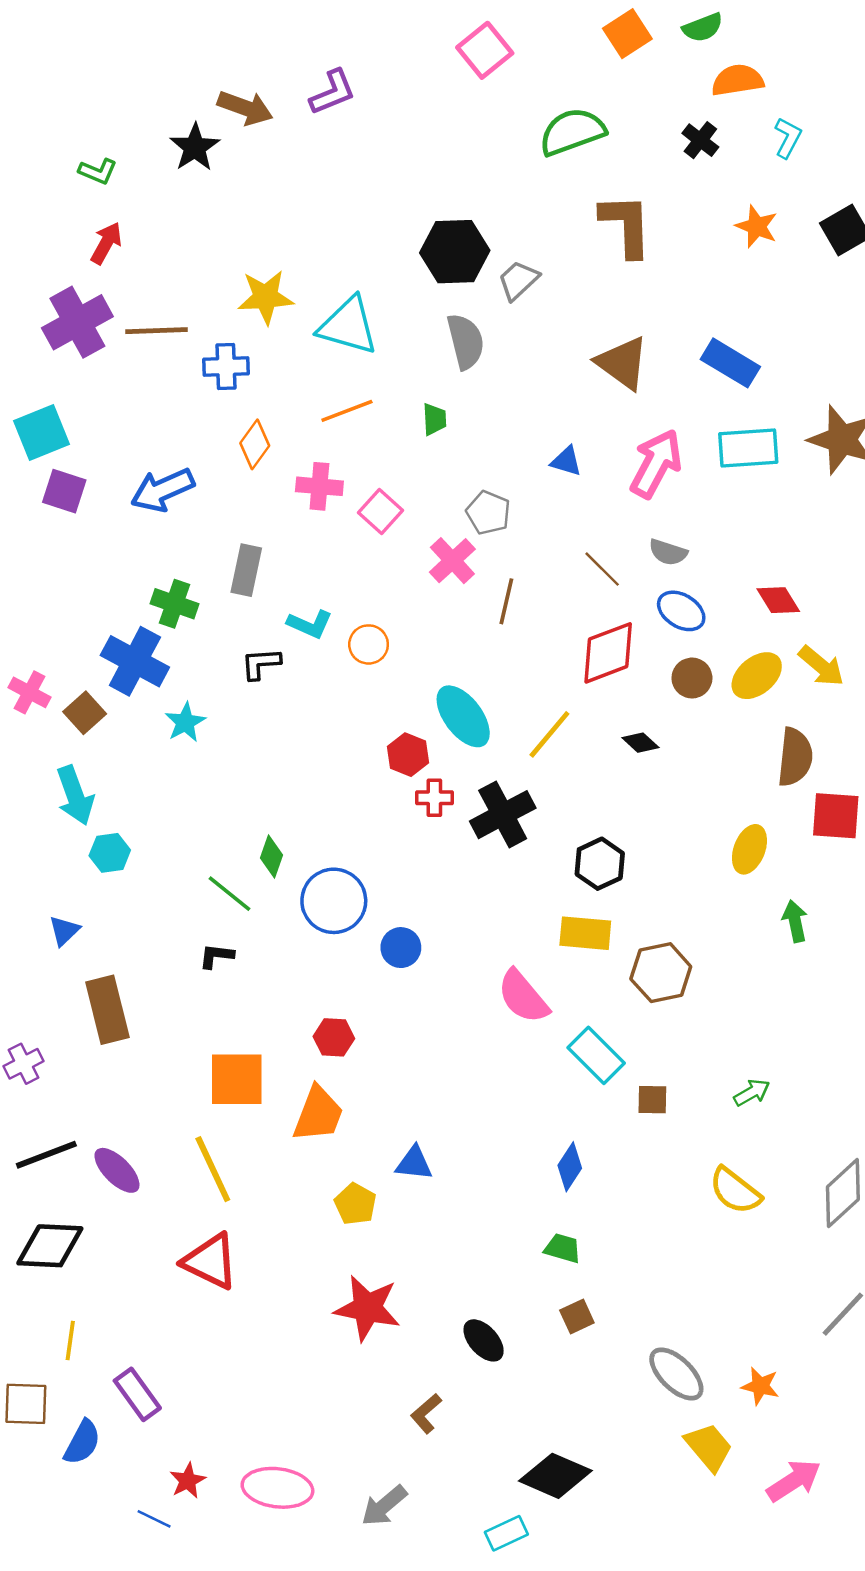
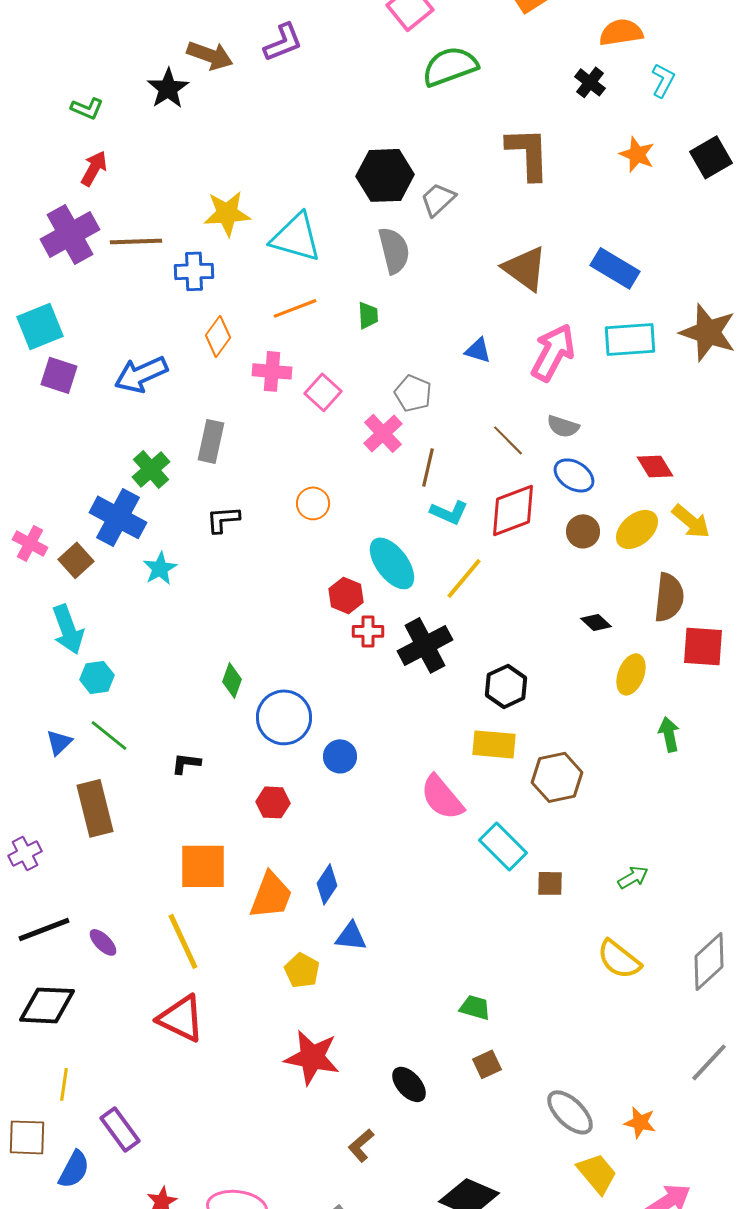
green semicircle: (572, 132) -> (450, 66), moved
green cross: (174, 604) -> (151, 469), turned 30
cyan L-shape: (310, 624) -> (449, 512), moved
black diamond: (640, 743) -> (596, 622), moved
green line: (230, 894) -> (109, 735), moved
red hexagon: (334, 1037) -> (273, 802), moved
blue diamond: (570, 1167) -> (327, 884), moved
purple ellipse: (117, 1170) -> (103, 942), size x0.7

